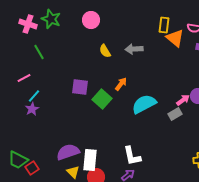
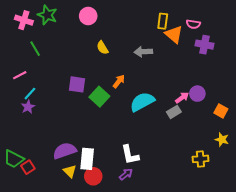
gray arrow: (134, 49) -> (143, 52), moved

